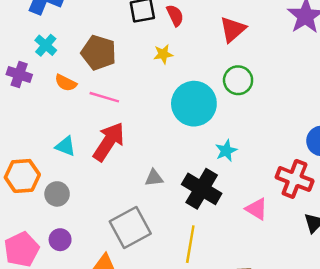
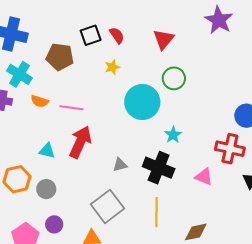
cyan cross: (46, 45) -> (19, 74), size x1.4
brown pentagon: (99, 53) -> (60, 57), moved

